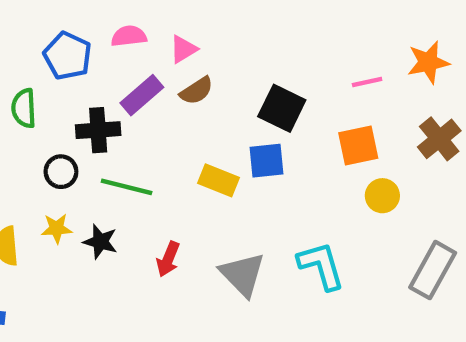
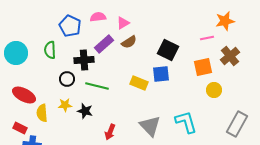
orange star: (428, 62) -> (225, 21), moved
brown cross: (439, 139) -> (230, 56), moved
red arrow: (168, 259) -> (110, 132), moved

